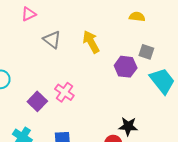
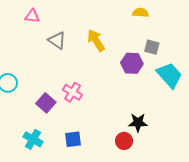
pink triangle: (29, 14) -> (32, 16), turned 35

